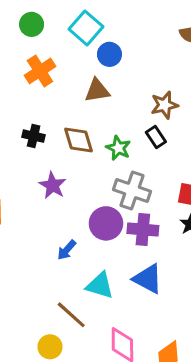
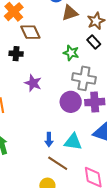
brown triangle: (97, 90) -> (70, 13), moved
brown diamond: (79, 140) -> (30, 32), moved
blue arrow: (67, 250) -> (49, 140), moved, turned -32

